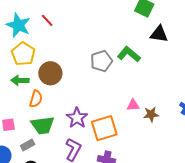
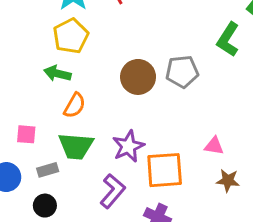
green L-shape: (129, 54) -> (228, 39), moved, turned -110
brown circle: (50, 73) -> (138, 77), moved
brown star: (151, 114) -> (228, 181), moved

